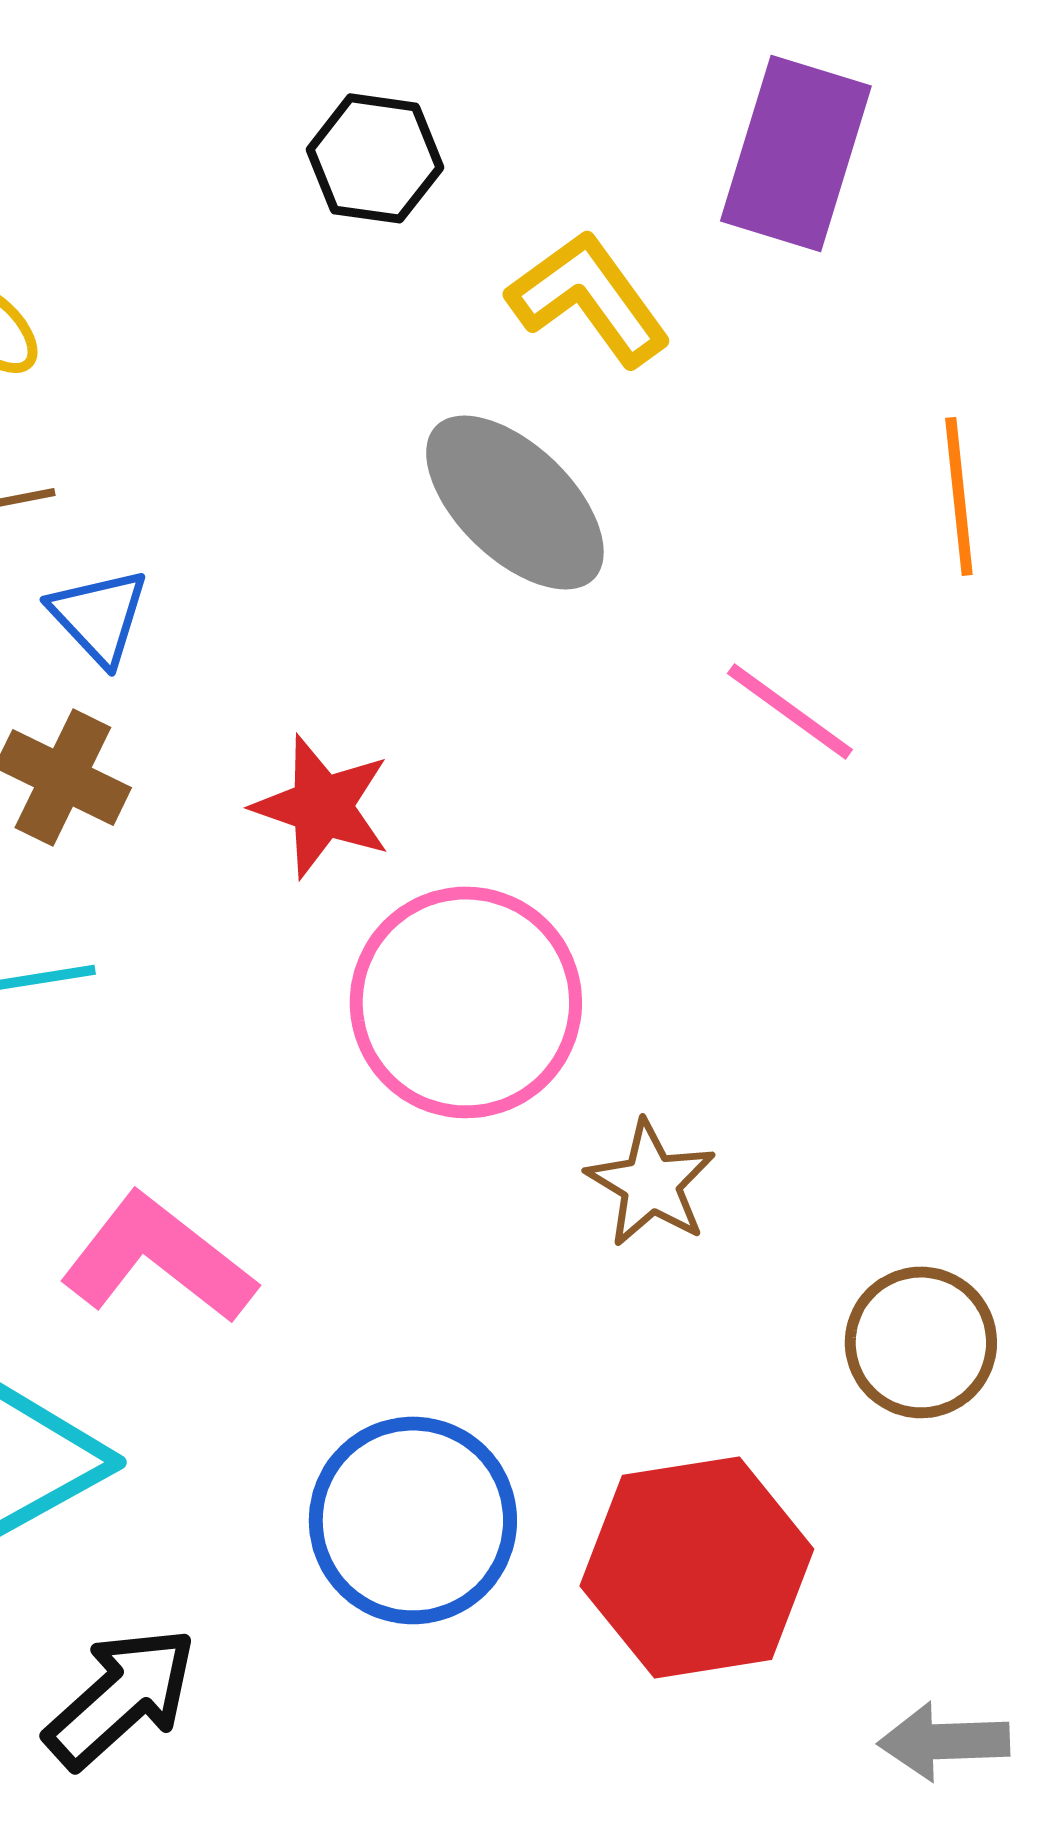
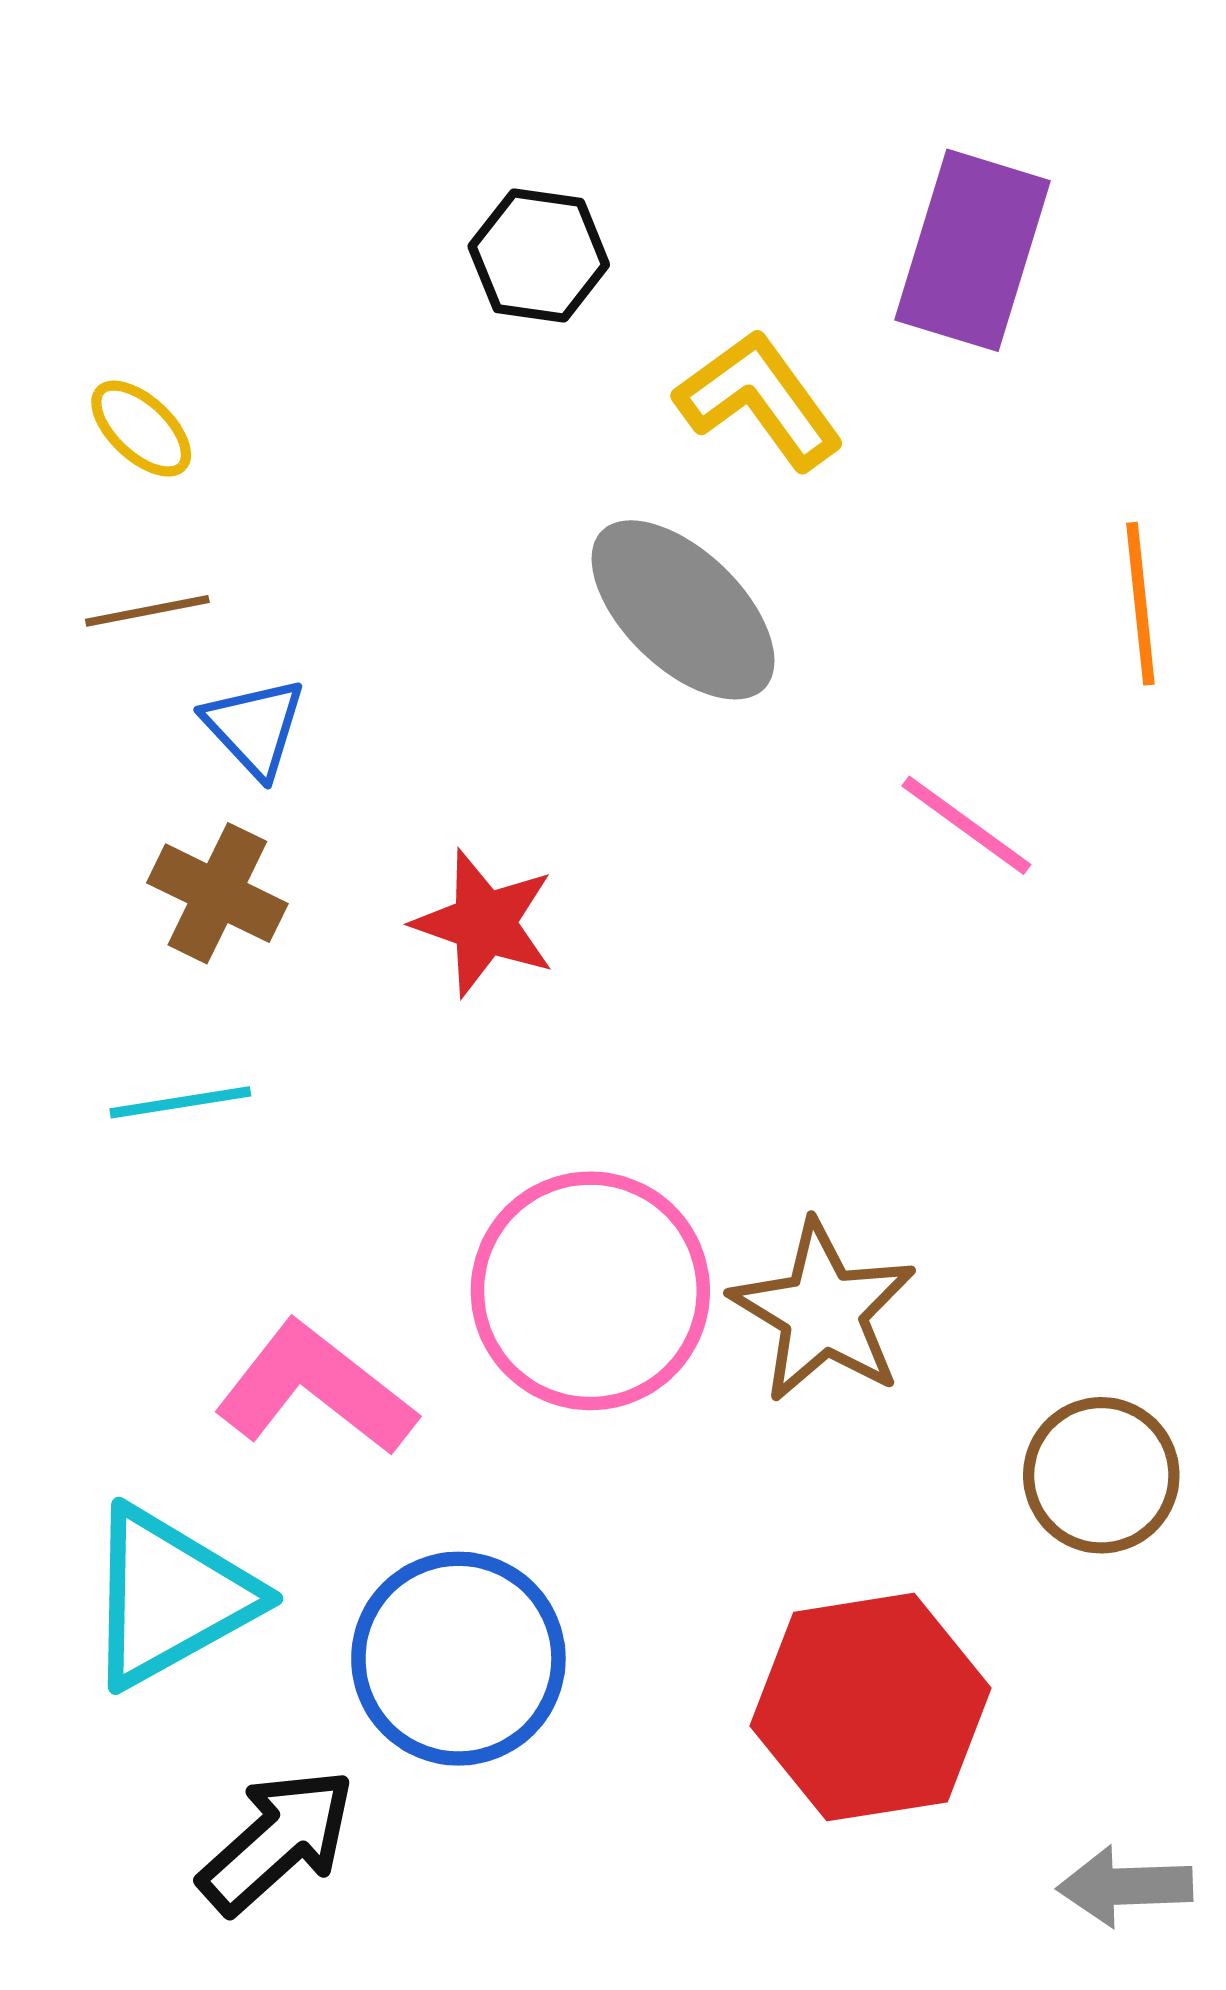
pink circle: (466, 1002) -> (590, 1291), moved
brown star: (651, 1183) -> (823, 1311), size x1.4
blue circle: (413, 1520) -> (458, 1659), moved

